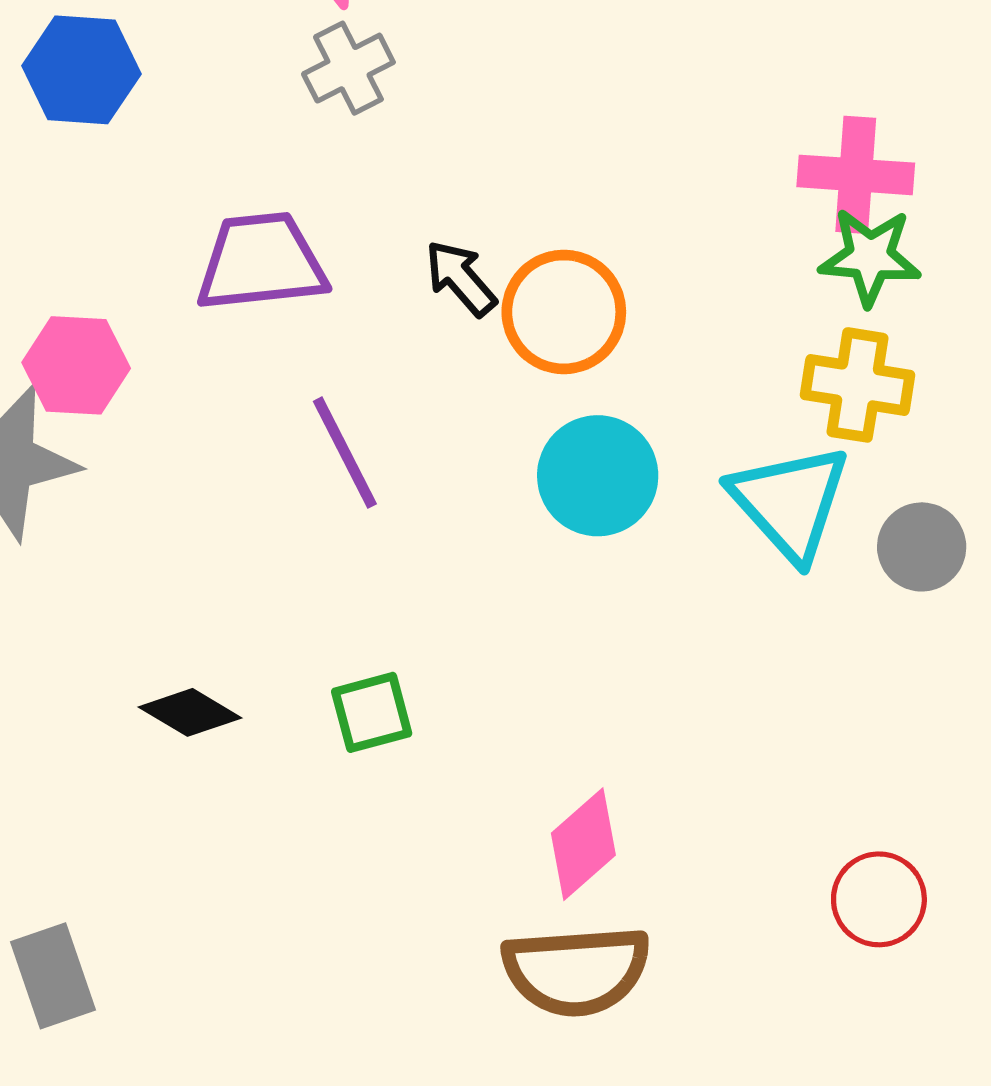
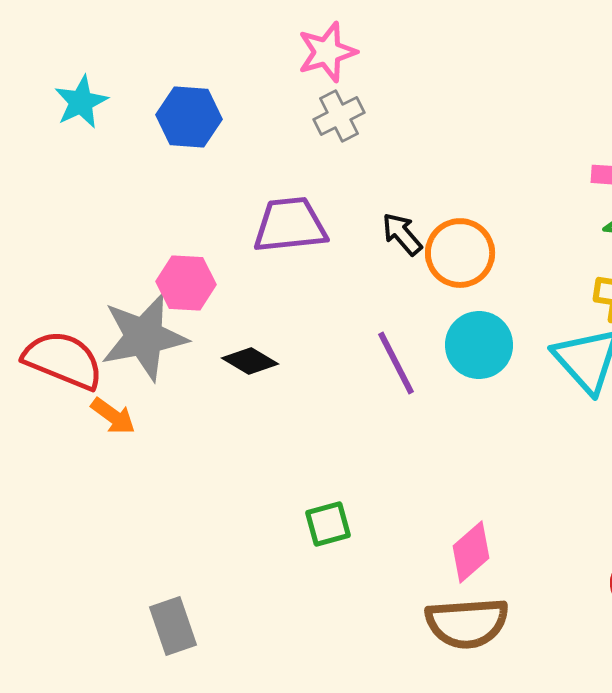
purple line: (345, 453) -> (396, 363), moved
black diamond: (190, 712) -> (250, 361), moved
green square: (372, 712) -> (328, 524), moved

